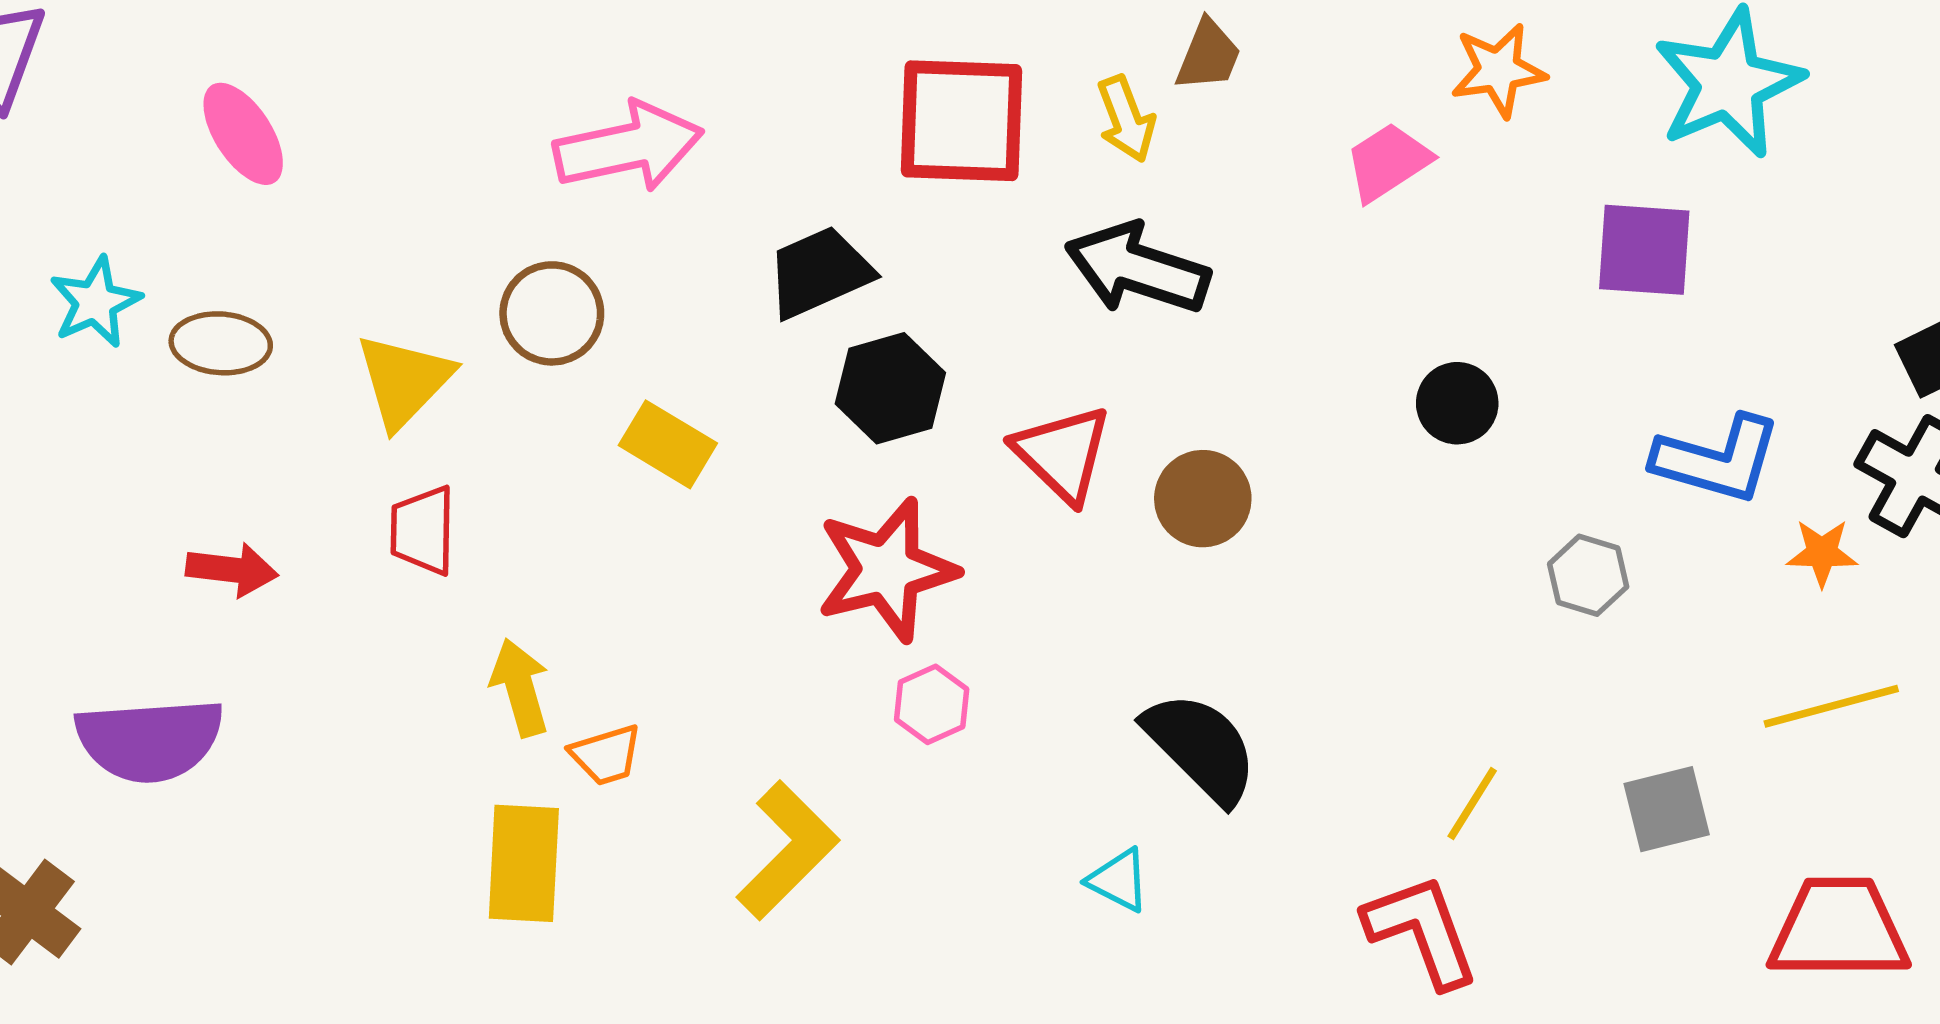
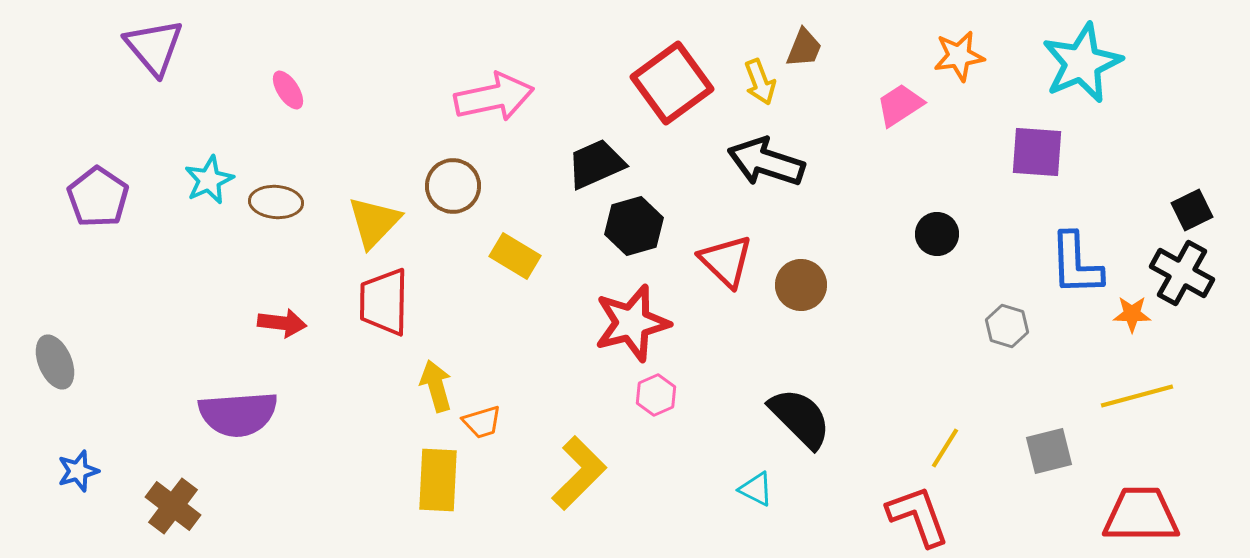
red square: (961, 121) -> (672, 83), turned -38
pink ellipse: (243, 134) -> (288, 90), size x0.7
blue L-shape: (1717, 459) -> (1076, 264), turned 72
red trapezoid: (423, 530) -> (384, 302), size x1.4

